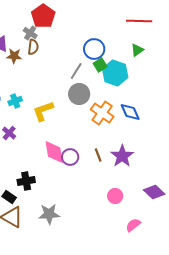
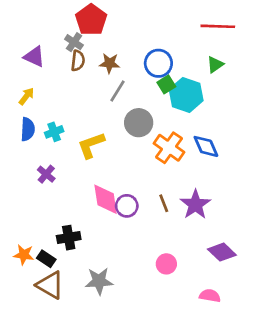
brown star: (14, 56) -> (110, 63), moved
gray line: (76, 71) -> (118, 91), moved
purple diamond: (154, 192) -> (222, 252), moved
pink circle: (115, 196) -> (166, 264), moved
pink semicircle: (133, 225) -> (210, 296), turned 49

